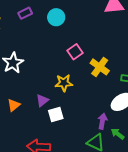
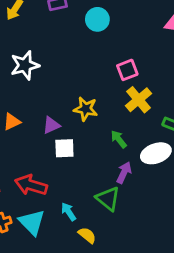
pink square: (75, 52) -> (127, 70), moved
green arrow: (118, 134) -> (119, 139), moved

